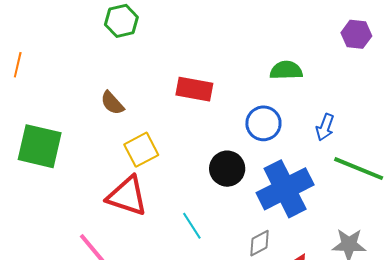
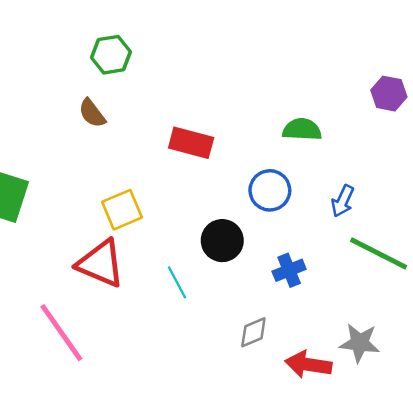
brown semicircle: (112, 103) -> (92, 113), moved
blue cross: (285, 189) -> (289, 270), size x0.5
cyan line: (192, 226) -> (177, 282), moved

